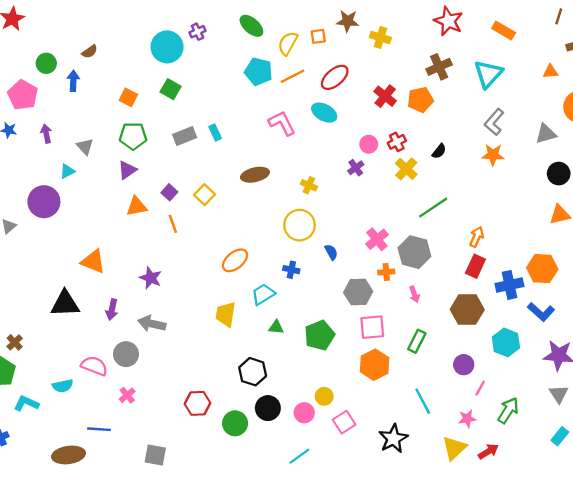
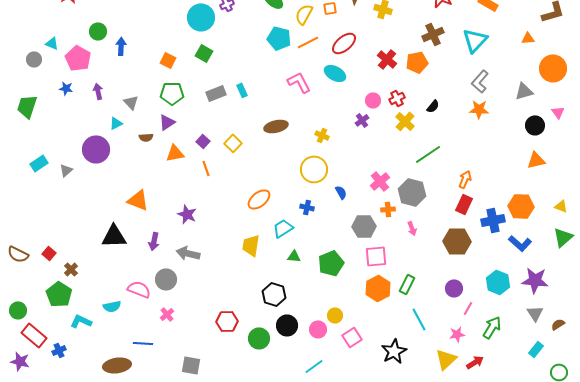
brown semicircle: (90, 52) -> (146, 137), moved, turned 32
green rectangle: (417, 341) -> (407, 284), moved
cyan hexagon: (506, 342) -> (498, 282), moved

